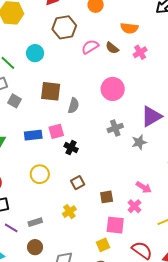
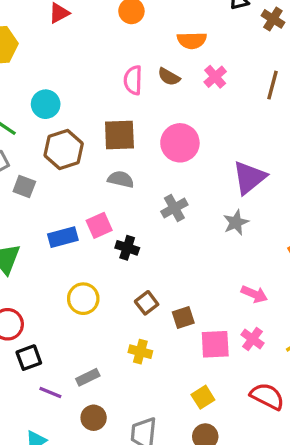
brown hexagon: (64, 27) -> (64, 149), moved
pink semicircle: (90, 47) -> (133, 80), turned -48
brown square: (51, 91) -> (119, 135), moved
gray semicircle: (73, 106) -> (121, 179), turned -84
gray cross: (115, 128) -> (174, 208), moved
brown square: (107, 197) -> (183, 317), moved
pink cross: (134, 206) -> (252, 339), moved
yellow cross: (69, 212) -> (140, 352), turned -32
pink square: (115, 225) -> (215, 344), moved

